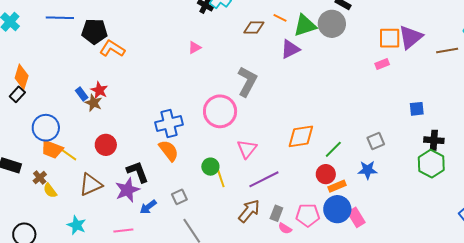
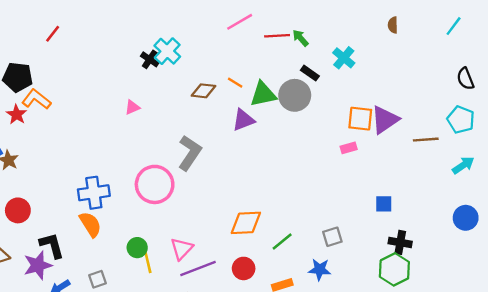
red star: (99, 90) -> (17, 115), moved
pink triangle: (247, 149) -> (182, 249), moved
red circle: (326, 174) -> (244, 268), moved

